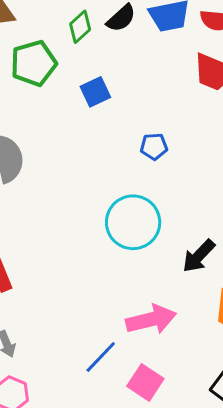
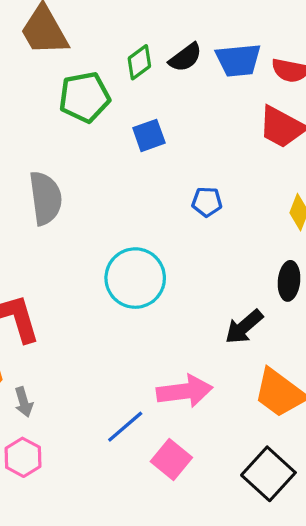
cyan circle: (133, 222) -> (135, 278), moved

